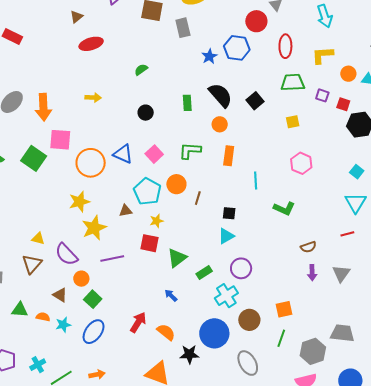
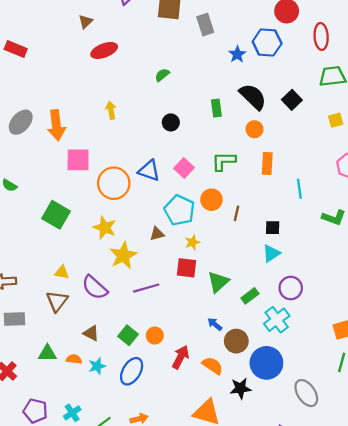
yellow arrow: (93, 98) -> (111, 110), turned -98
green square: (34, 158) -> (56, 215), moved
yellow star: (79, 202) -> (105, 228), turned -30
orange circle: (81, 279) -> (155, 336), moved
brown circle: (249, 320) -> (236, 341), moved

